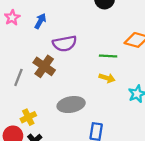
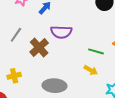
gray line: (18, 77) -> (16, 35), moved
yellow cross: (28, 117) -> (14, 76), moved

